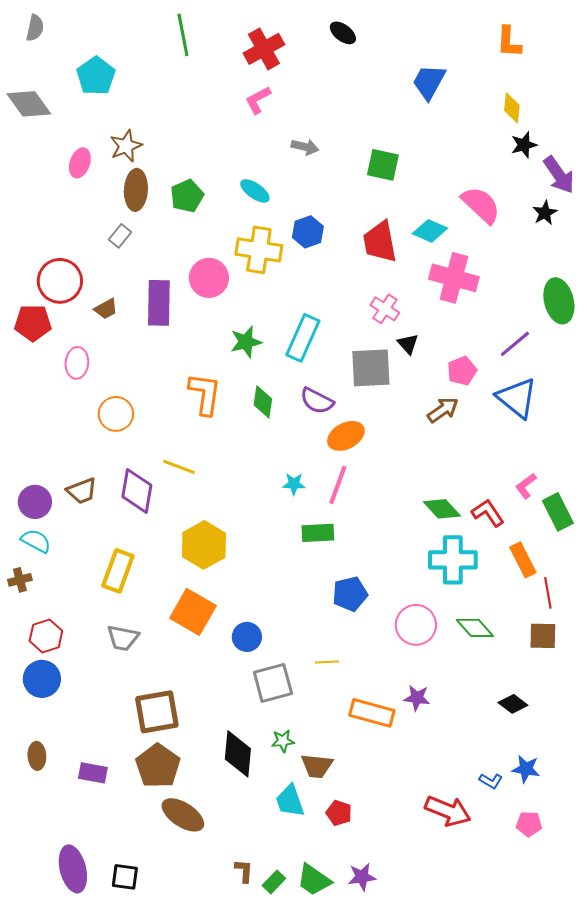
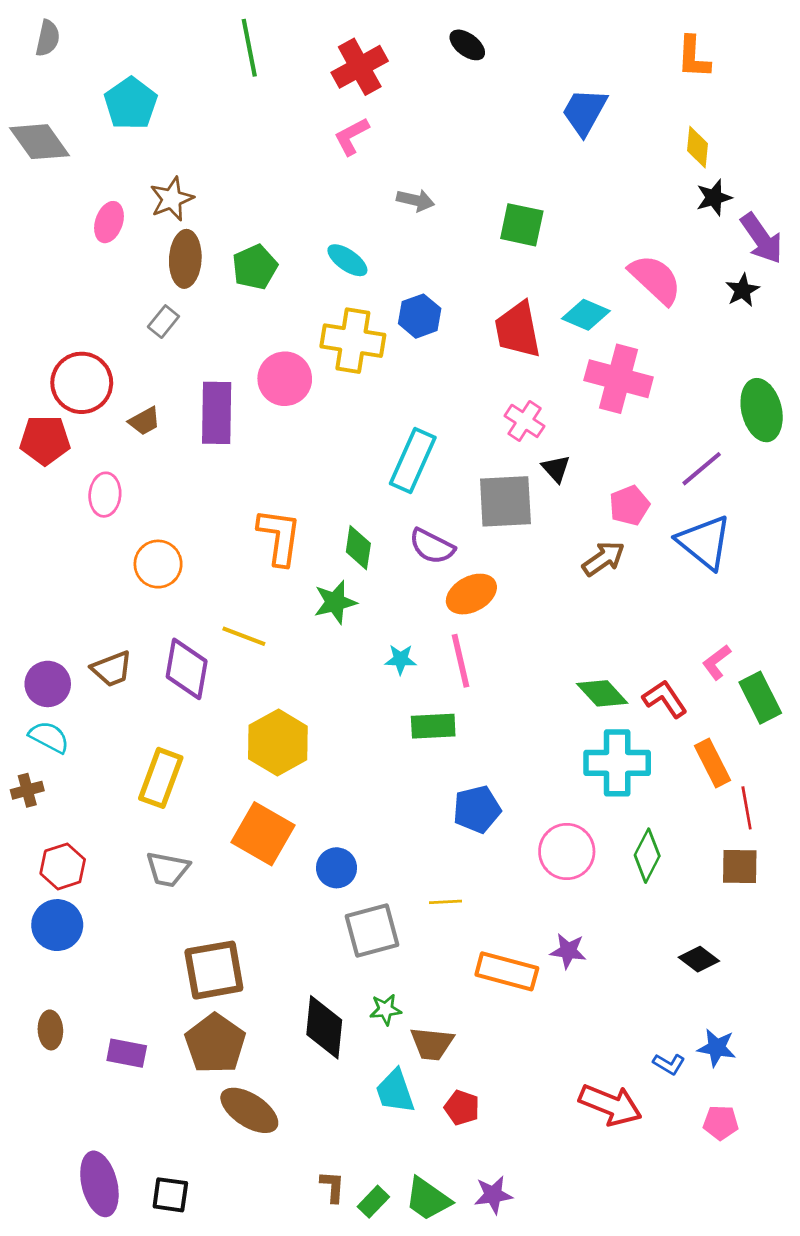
green star: (246, 342) -> (335, 602), moved
pink line: (338, 485) -> (460, 661), turned -33
green diamond: (475, 628) -> (647, 856), turned 69

